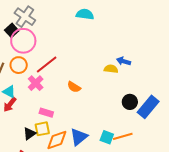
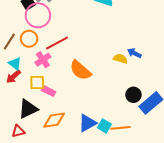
orange semicircle: (74, 87) -> (80, 70), size x1.6
yellow square: (42, 129) -> (37, 82), moved
black triangle: (29, 134) -> (28, 109), size x1.5
blue triangle: (79, 137) -> (87, 123), moved

